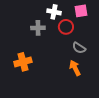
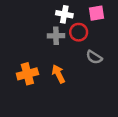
gray cross: (38, 28) -> (56, 36), moved
orange arrow: (75, 68) -> (58, 74), moved

